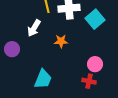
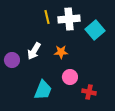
white arrow: (34, 28) -> (34, 51), moved
pink circle: (95, 64) -> (70, 77), moved

